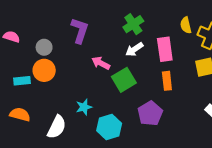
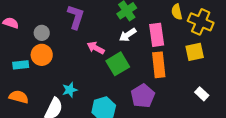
orange rectangle: (167, 81) -> (159, 65), size x1.4
cyan star: (84, 107) -> (70, 90), moved

